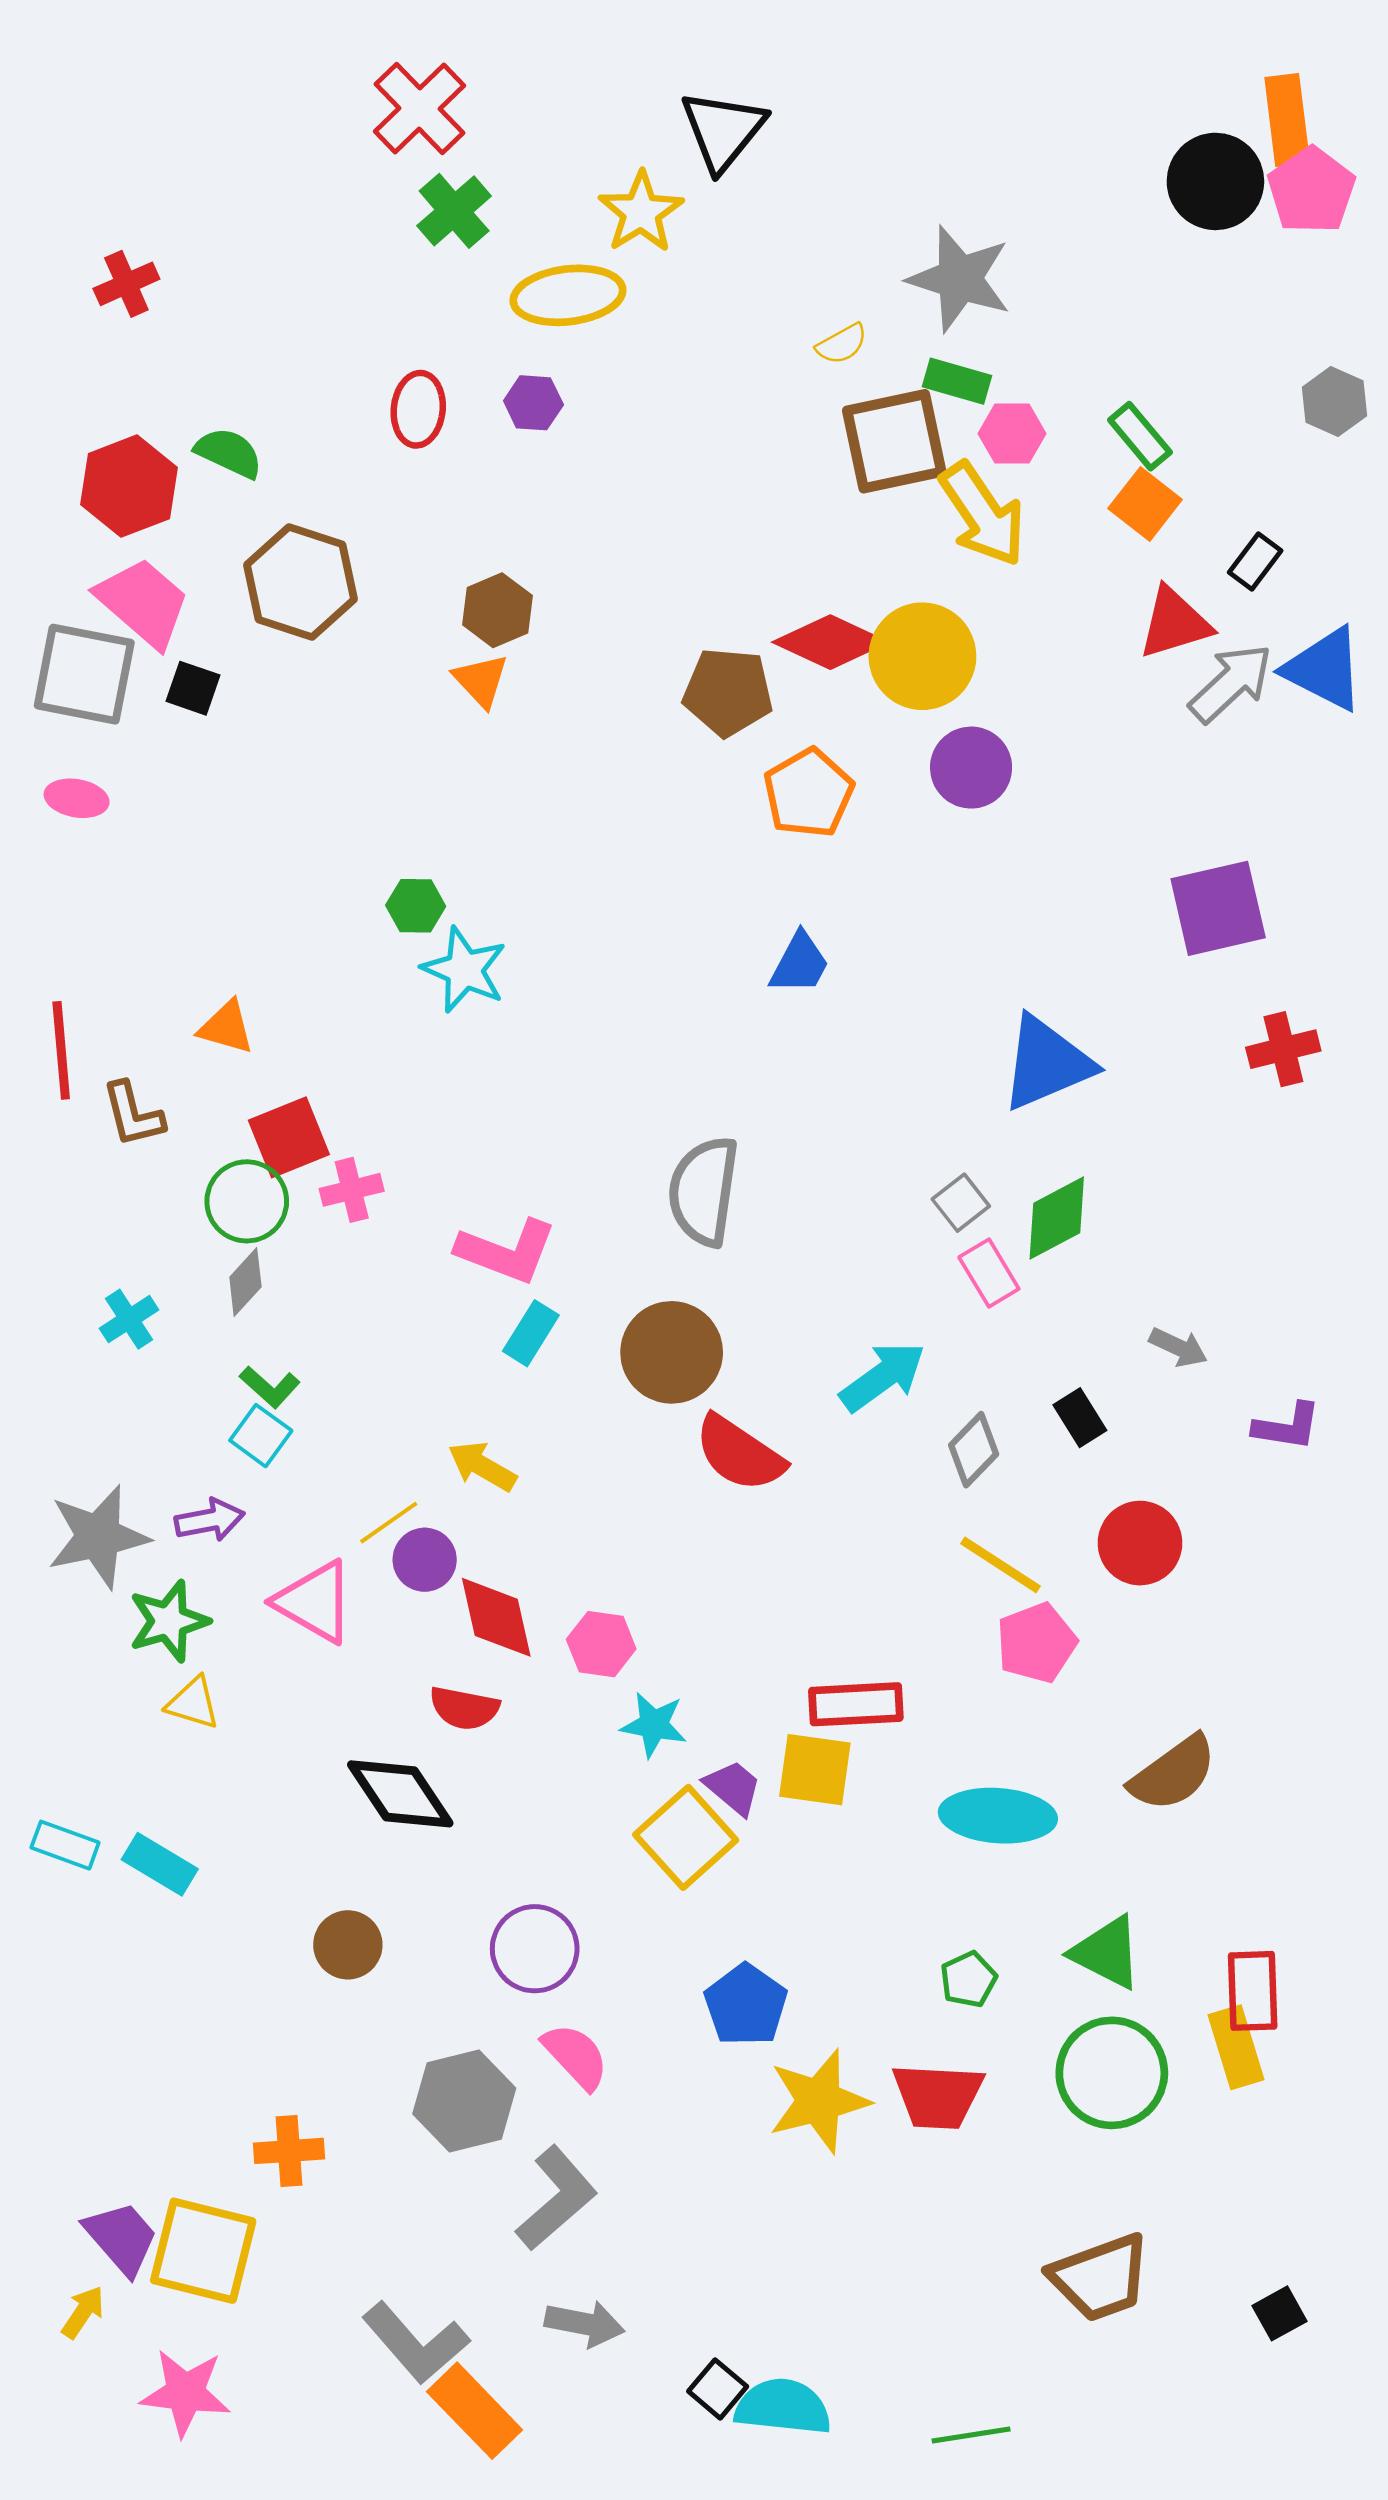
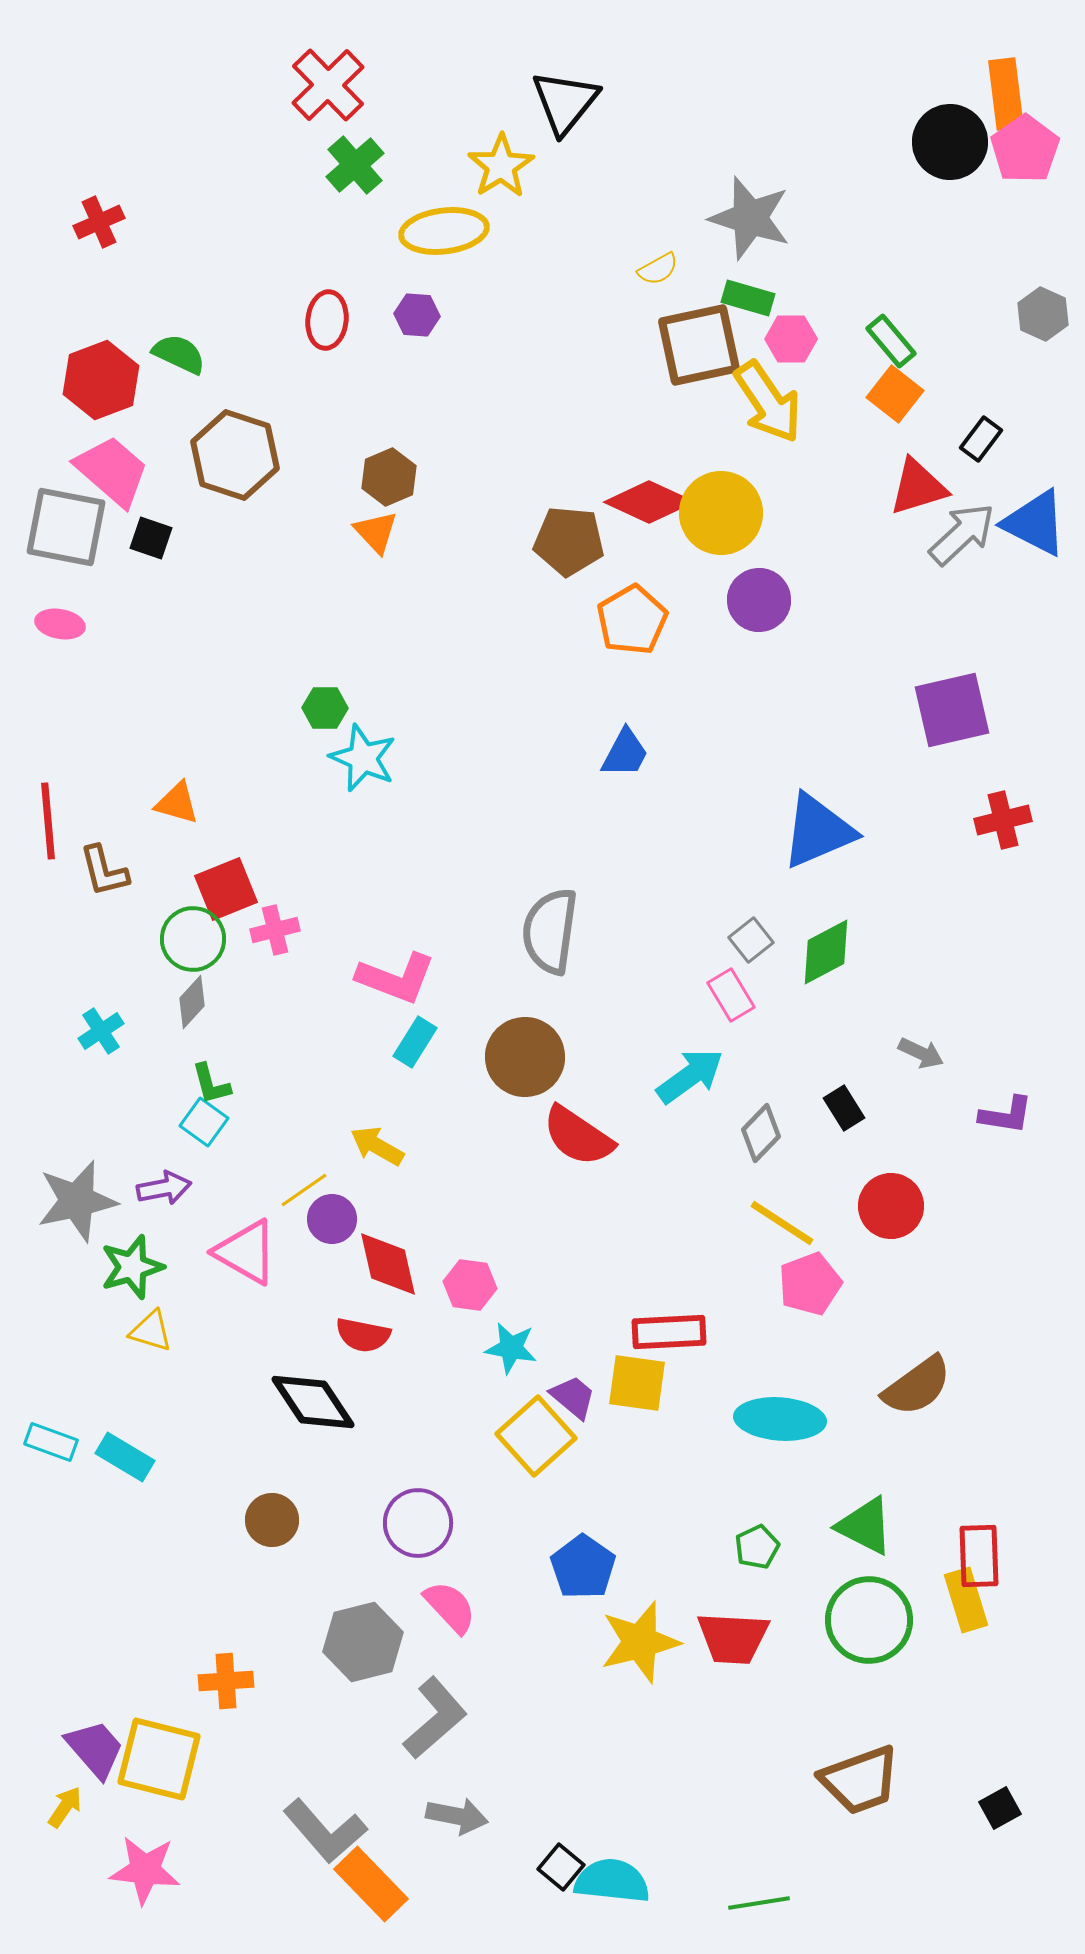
pink rectangle: (989, 1273) -> (731, 995), moved
green L-shape: (270, 1387) -> (211, 1084), turned 33

